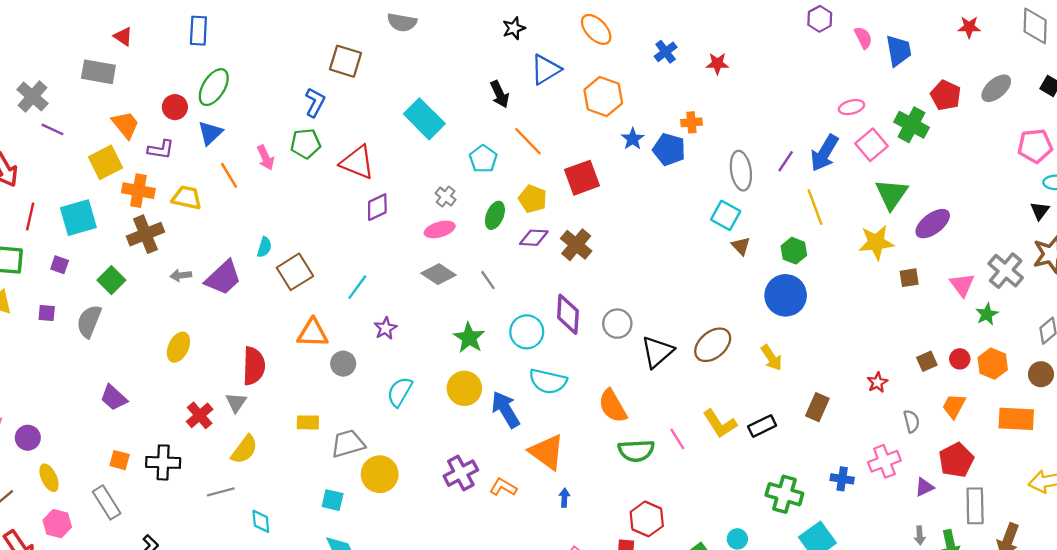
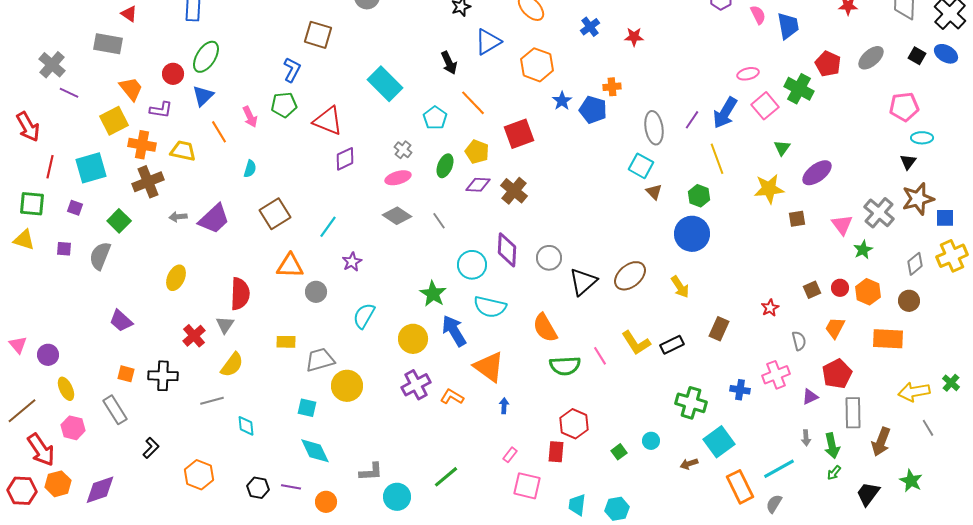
green triangle: (892, 194) -> (782, 148), size x0.6
cyan semicircle: (264, 247) -> (250, 169), moved
green star: (469, 338) -> (433, 294), moved
yellow circle: (464, 388) -> (413, 339), moved

